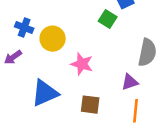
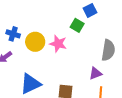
pink star: (82, 64) -> (58, 44), moved

